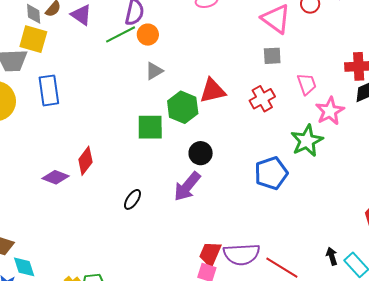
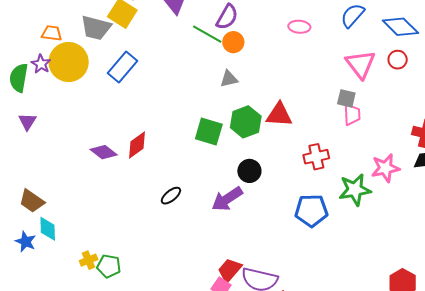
green line: (121, 34) -> (207, 34), turned 40
pink trapezoid: (307, 84) -> (352, 114), moved
blue rectangle: (49, 90) -> (122, 67), turned 32
red cross: (262, 99) -> (316, 157), moved

